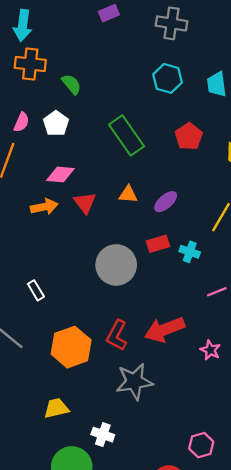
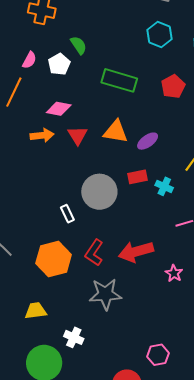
green semicircle: (71, 84) -> (79, 45), moved
green rectangle: (127, 135) -> (119, 80), turned -44
orange triangle: (128, 194) -> (116, 132), size x1.5
white rectangle: (36, 290) -> (67, 214), moved

